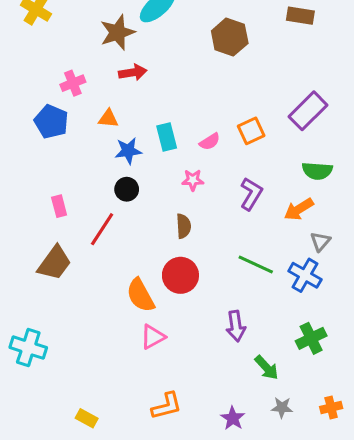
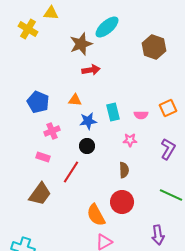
pink cross: (73, 83) -> (52, 131), moved
pink semicircle: (210, 142) -> (141, 115), turned 32
pink rectangle: (59, 206) -> (43, 157), turned -56

